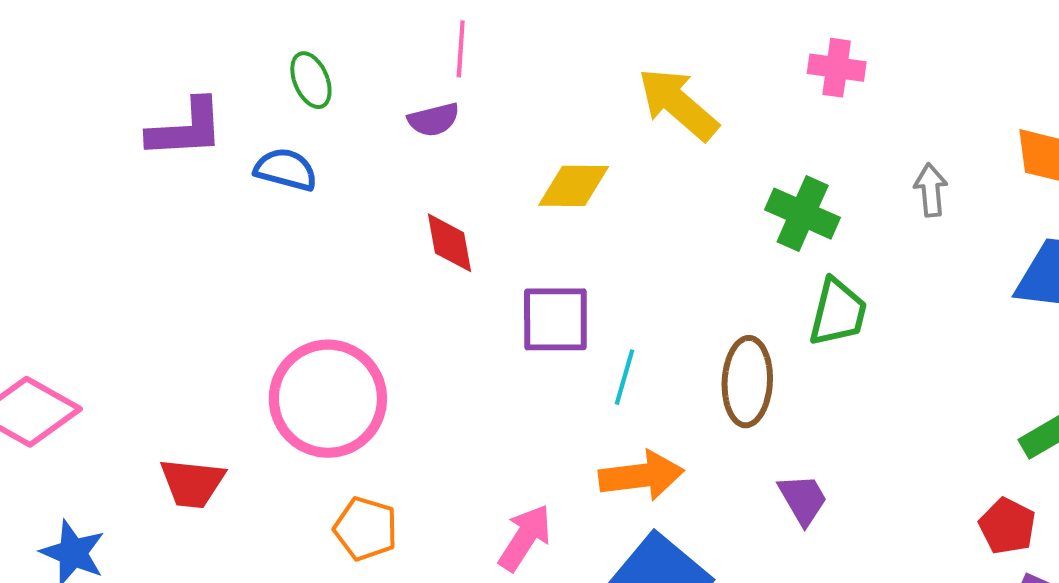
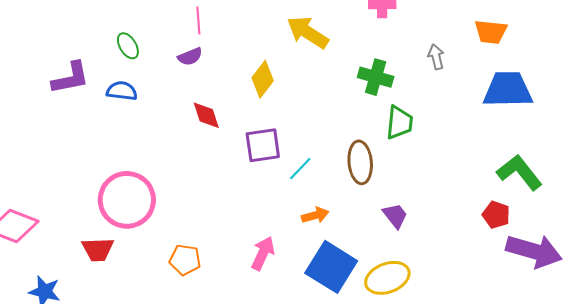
yellow diamond: (574, 186) -> (263, 79), turned -45
cyan line: (624, 377) -> (300, 169), turned 36
pink circle: (328, 399) -> (127, 200), moved
orange arrow: (641, 476) -> (315, 215), size x0.7

